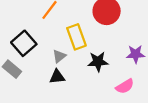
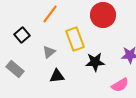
black square: (24, 43) -> (22, 35), moved, size x0.7
gray triangle: (59, 56) -> (49, 52), moved

